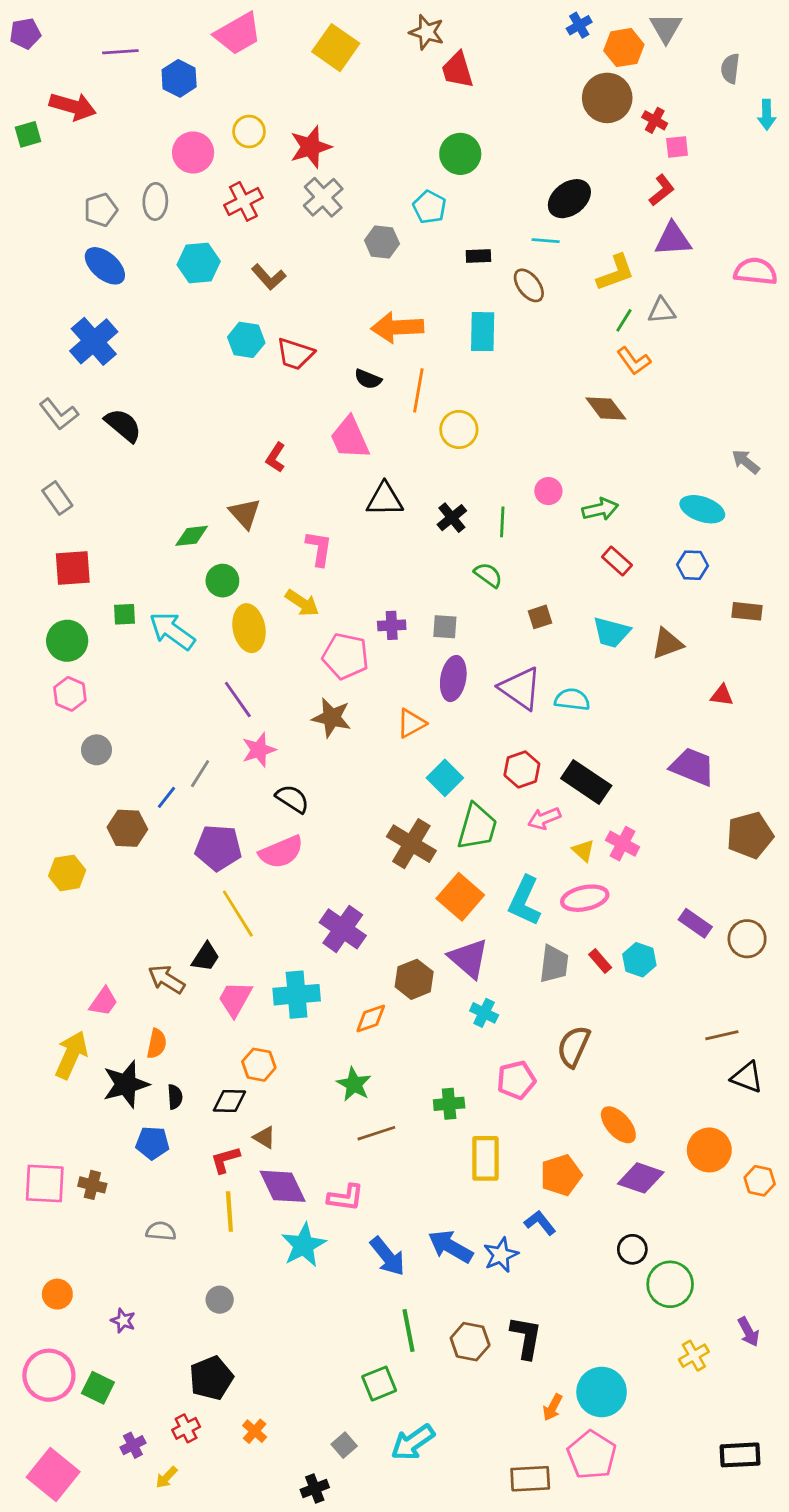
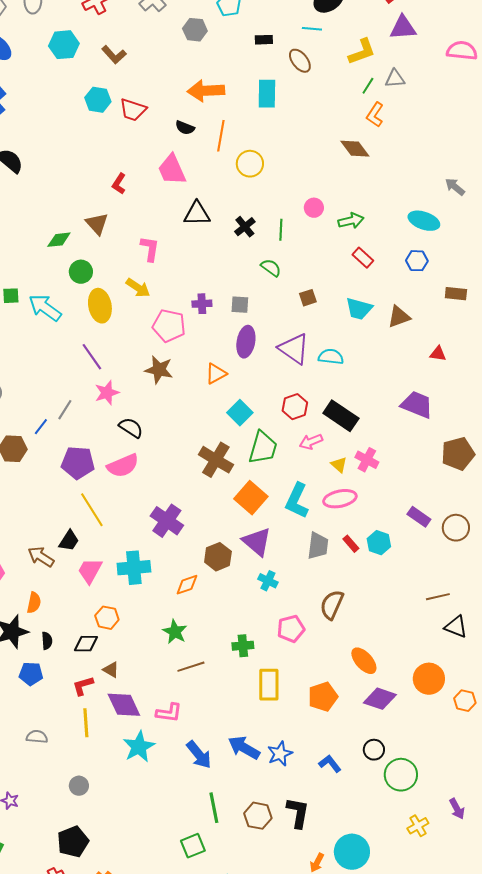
orange L-shape: (634, 361) -> (375, 115), turned 70
blue L-shape: (540, 1223) -> (330, 764), moved

